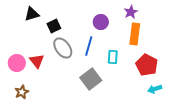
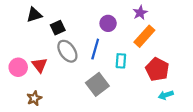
orange rectangle: (135, 34) -> (144, 36), turned 35
brown star: (22, 92) -> (34, 98), moved

